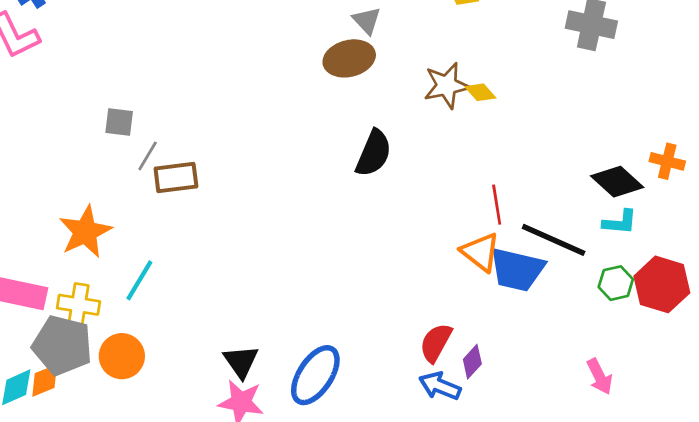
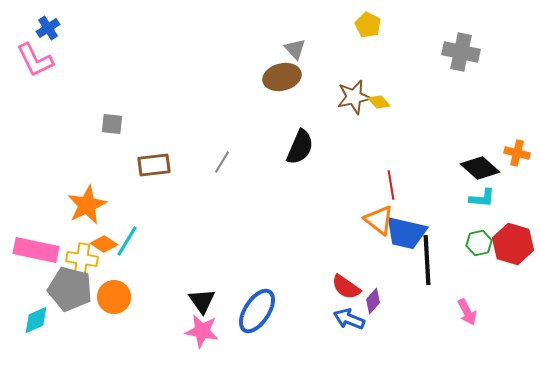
gray line: (148, 156) -> (222, 162), moved
black line: (554, 240) -> (427, 260), moved, turned 63
red semicircle: (436, 343) -> (346, 287), turned -84
orange diamond: (45, 381) -> (104, 244), moved, turned 56

